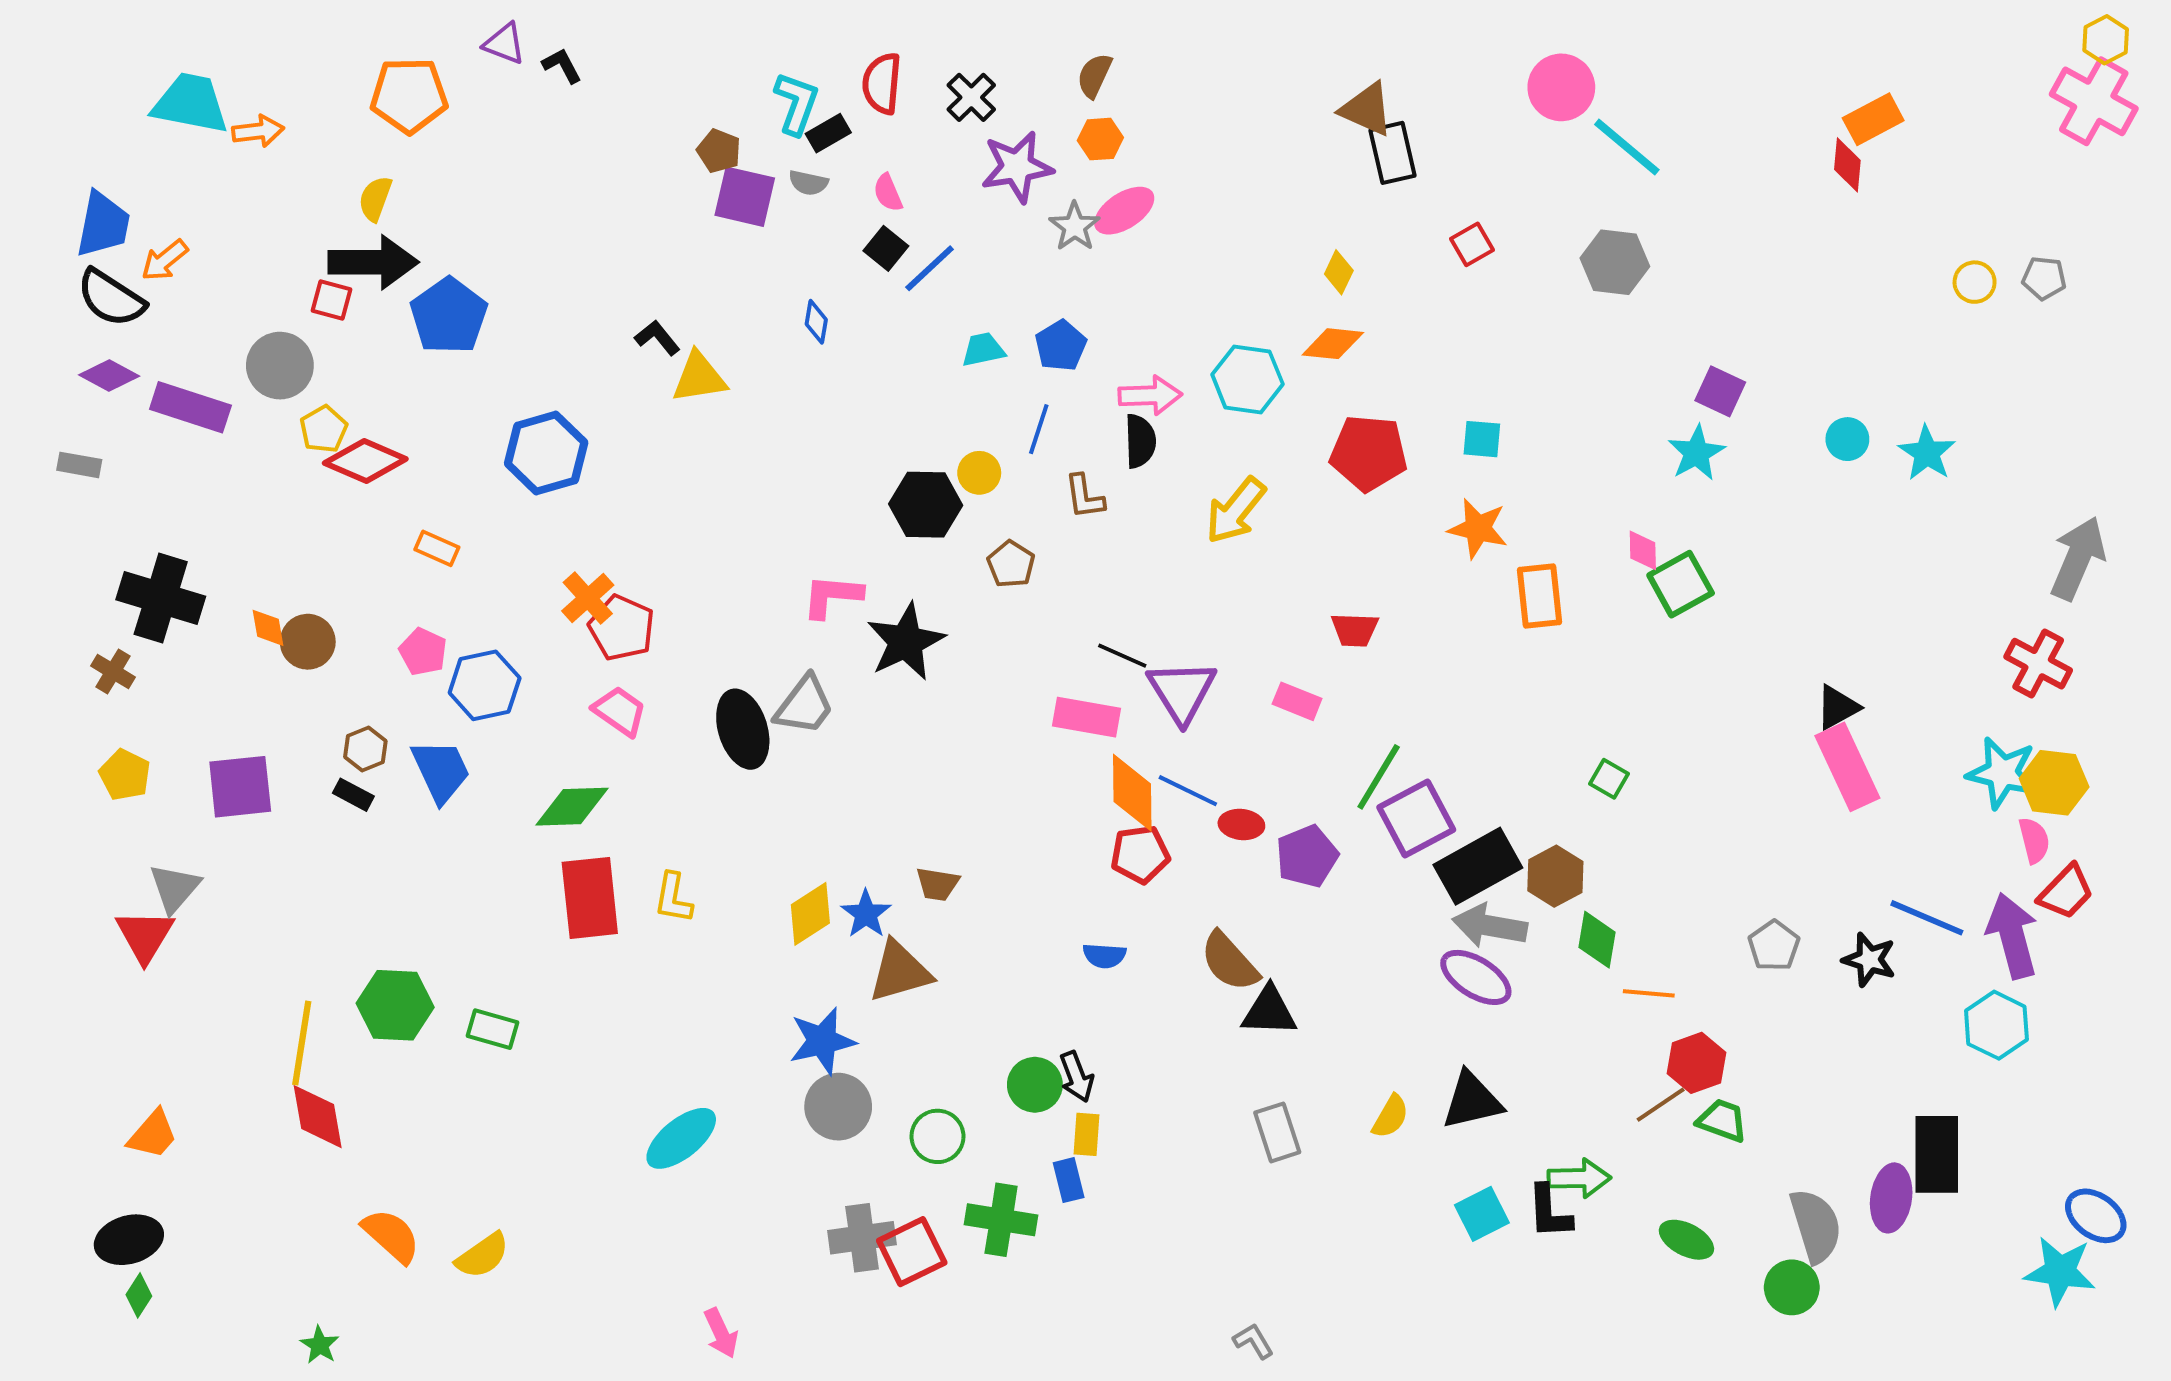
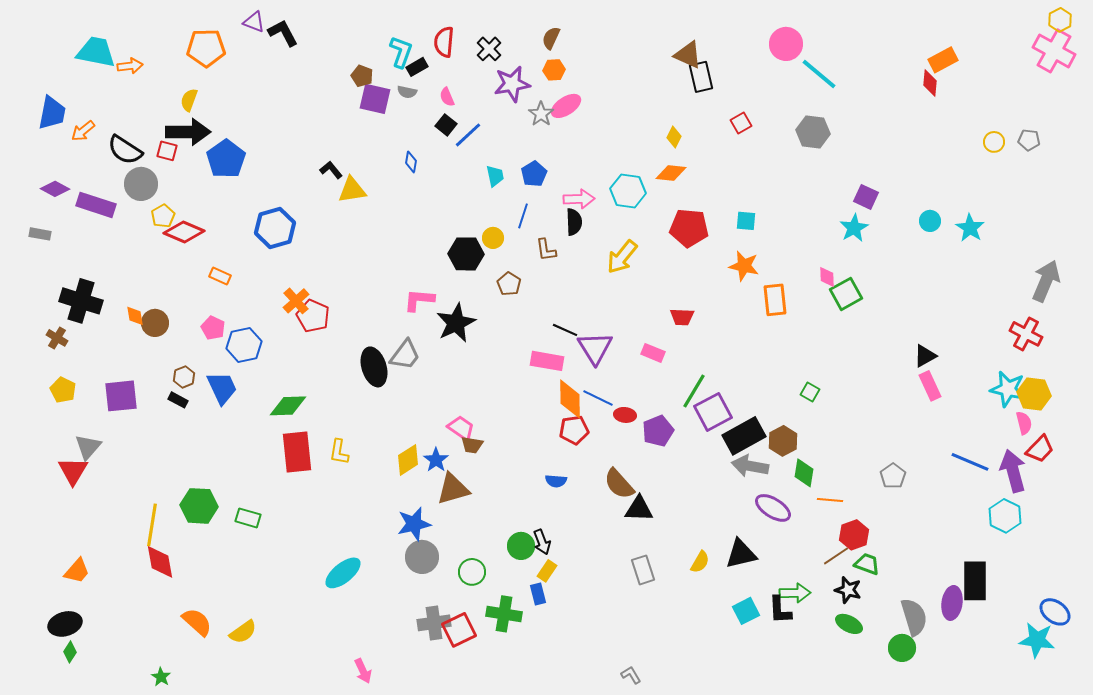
black L-shape: (562, 66) -> (283, 33), size x1.5
black semicircle: (111, 298) -> (125, 150), moved
cyan trapezoid: (983, 350) -> (495, 176), turned 90
pink trapezoid: (620, 711) -> (461, 428), moved
pink rectangle: (1847, 767) -> (930, 386), size x0.7
black star: (1869, 960) -> (848, 590), moved
purple ellipse: (1476, 977) -> (773, 508), moved
yellow rectangle: (1086, 1134) -> (547, 571), turned 30

